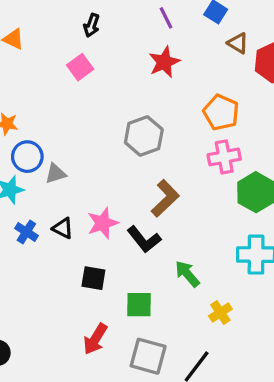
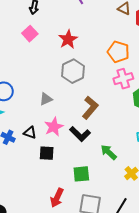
red star: (164, 62) -> (68, 39), moved
gray triangle: (56, 174) -> (46, 99), moved
black square: (93, 278) -> (47, 153), moved

